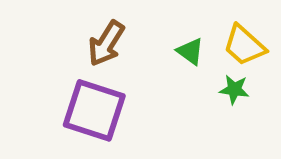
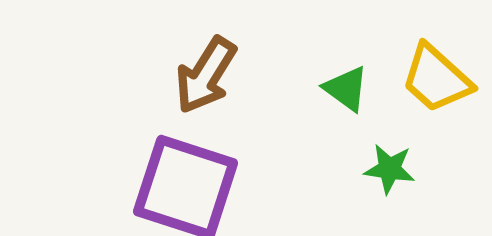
green star: (234, 89) -> (390, 169), moved

